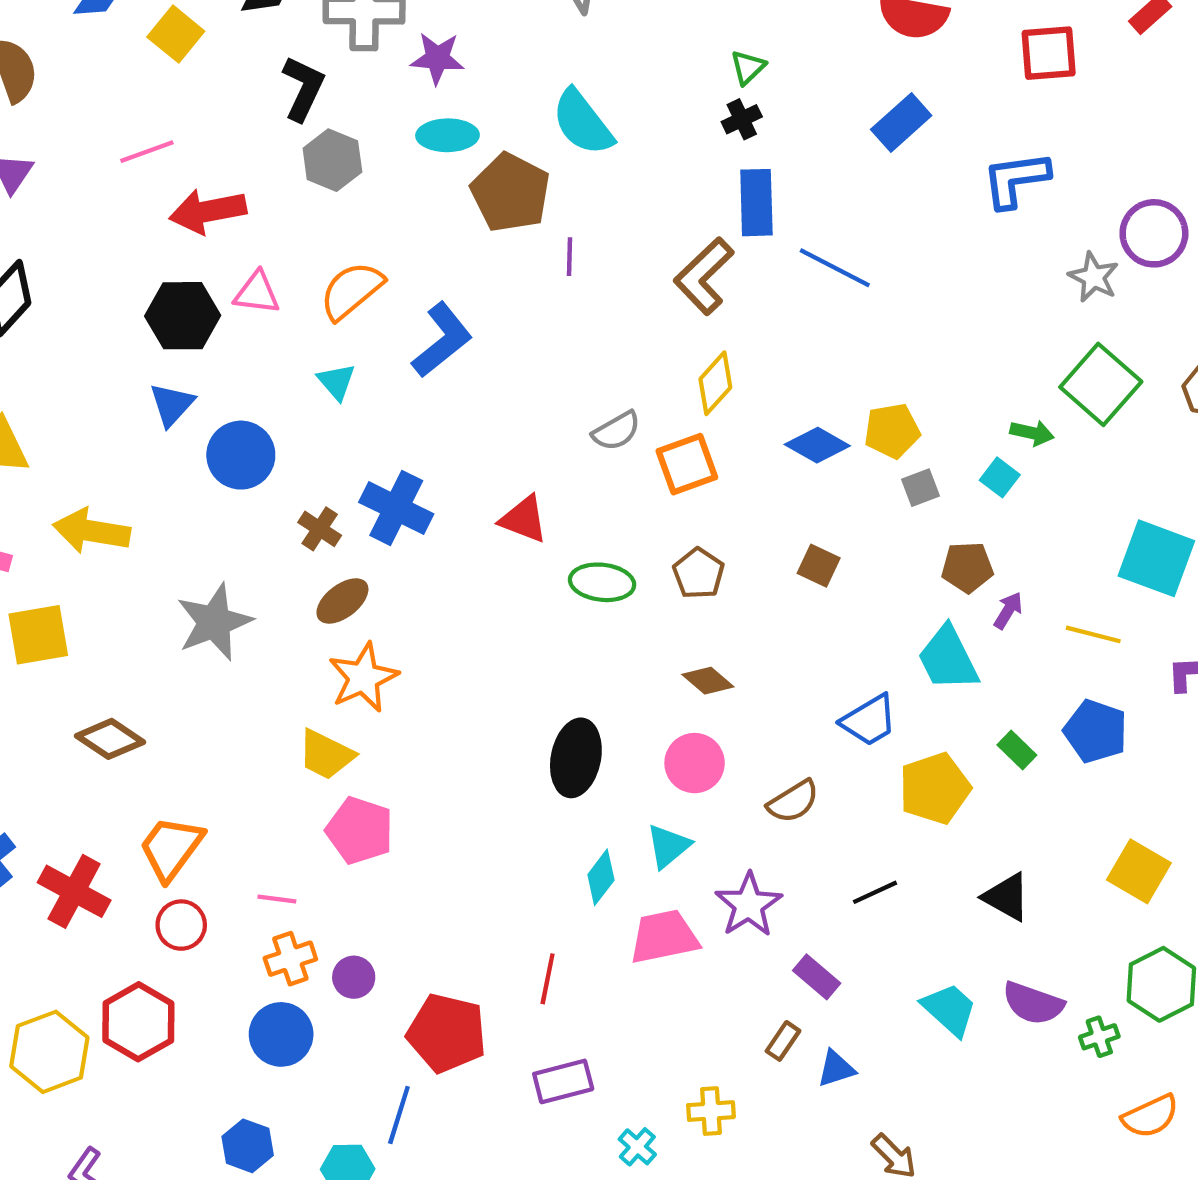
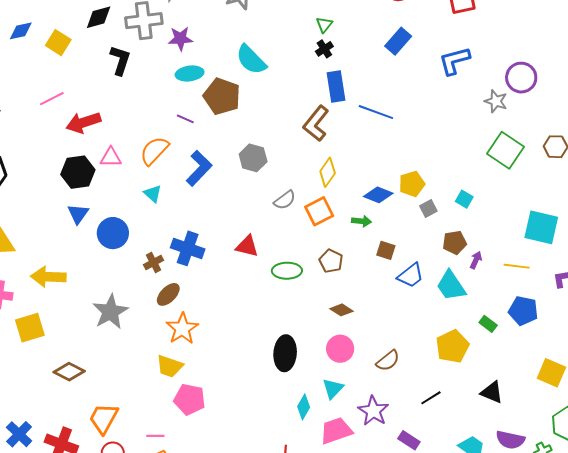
gray hexagon: (332, 160) -> (253, 158), moved
purple line: (569, 257) -> (185, 119), moved, turned -60
green arrow: (1032, 433) -> (362, 221), moved
brown cross: (320, 529) -> (154, 263), turned 36
blue trapezoid: (869, 720) -> (411, 276), moved

